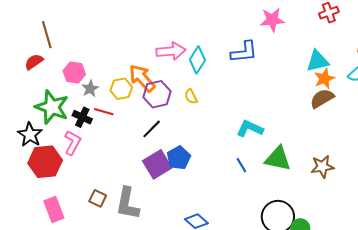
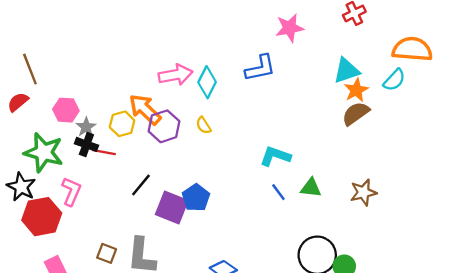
black cross: (82, 117) -> (86, 144), moved
black line: (152, 129) -> (141, 185), moved
green triangle: (278, 159) -> (311, 188), size x0.7
purple square: (157, 164) -> (172, 208), turned -32
blue line: (241, 165) -> (278, 192), moved

